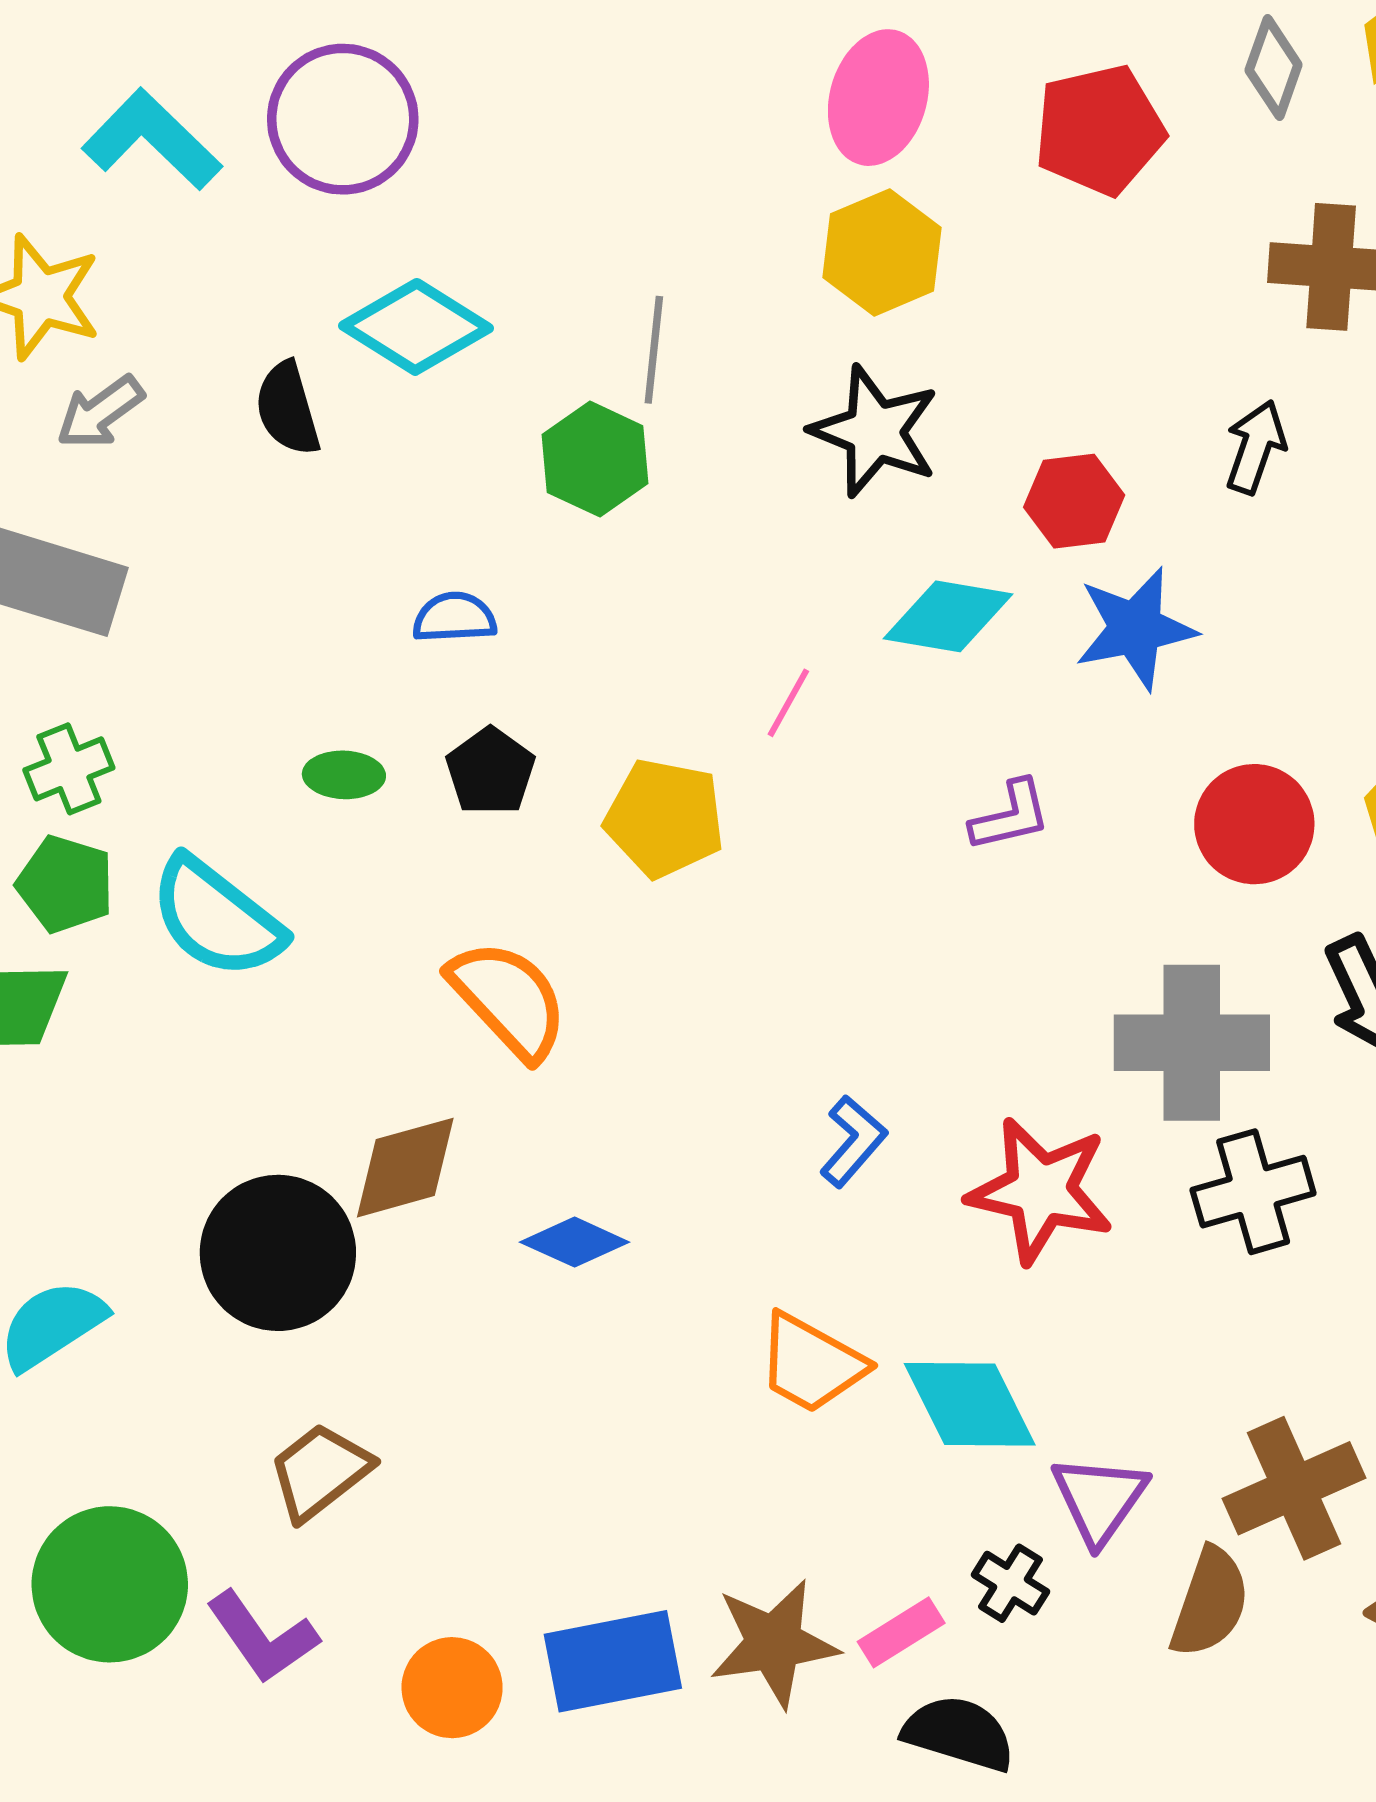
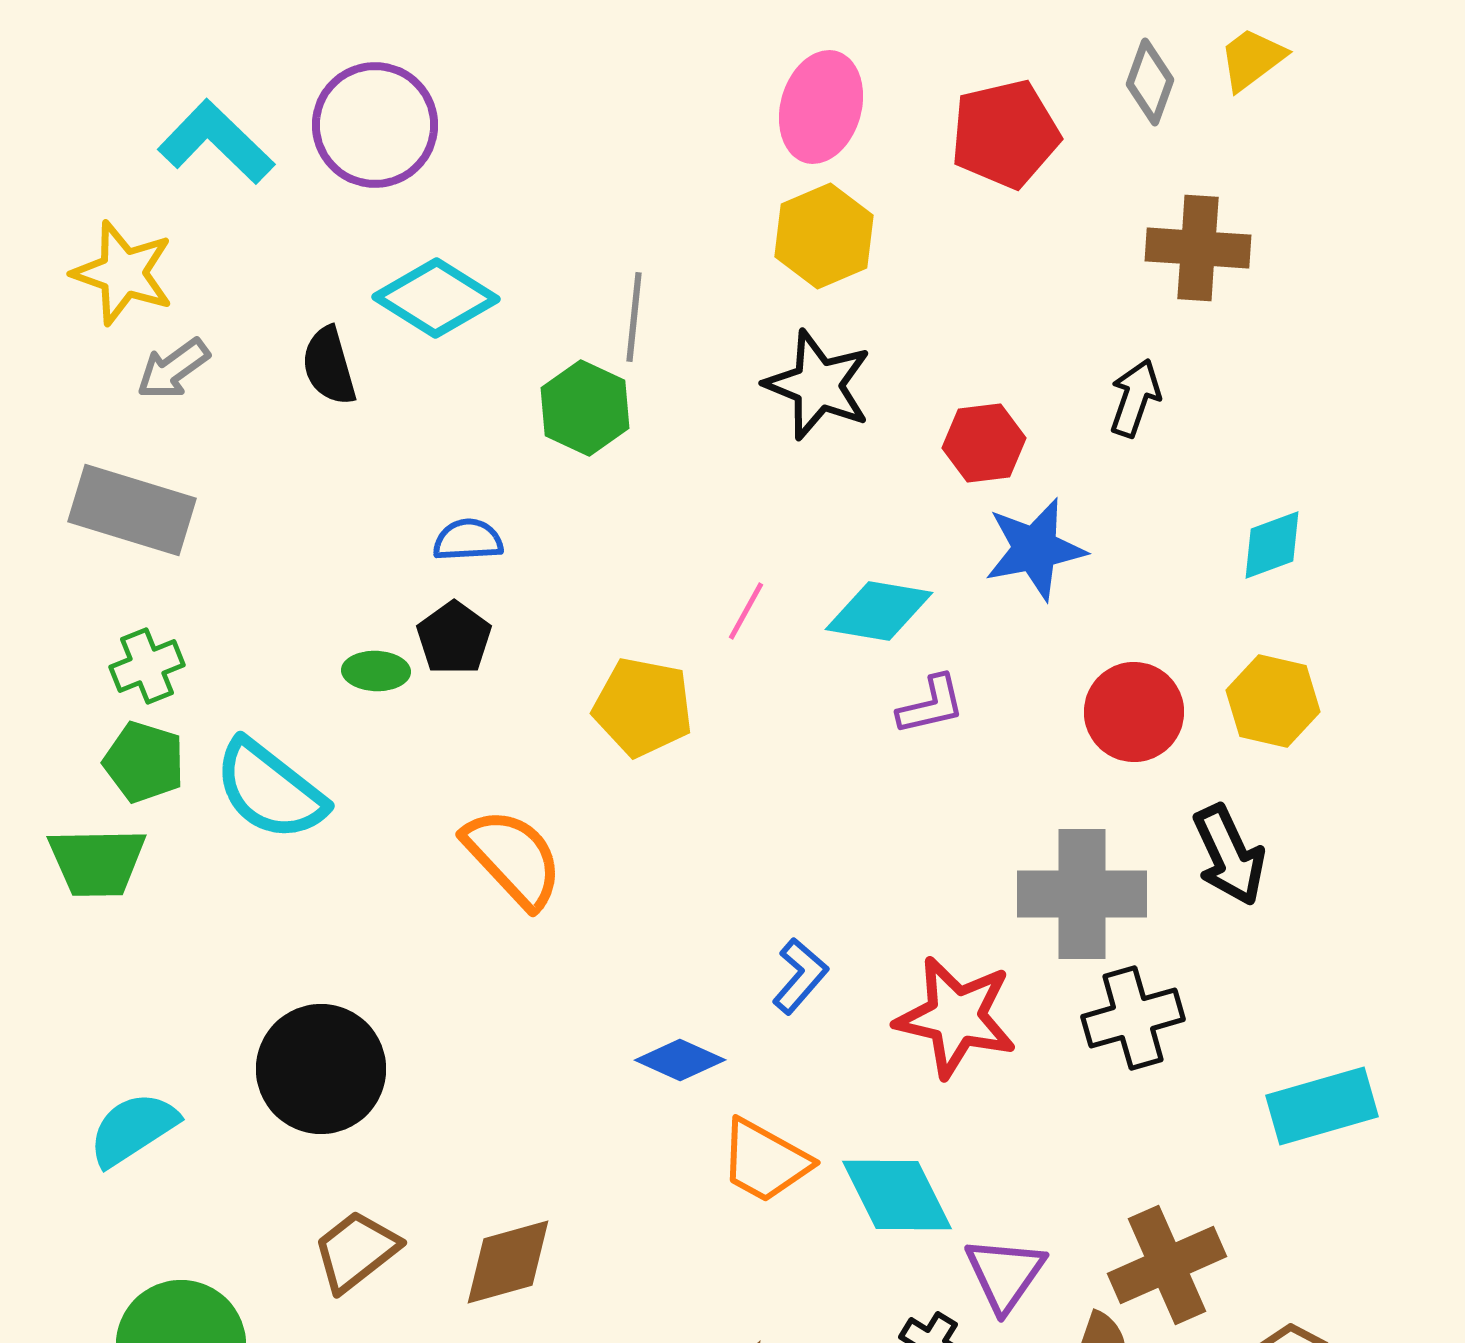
cyan diamond: (948, 616) -> (879, 611), moved
black pentagon: (490, 771) -> (454, 638), moved
brown diamond: (405, 1168) -> (508, 1262), moved
blue diamond: (575, 1242) -> (680, 1060), moved

